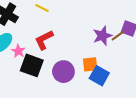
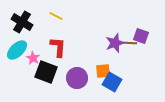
brown line: (118, 36) -> (130, 43), turned 40
red L-shape: (44, 40) -> (58, 47), turned 120

